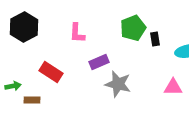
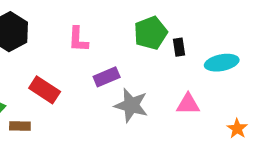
pink triangle: (173, 87) -> (188, 104), moved

